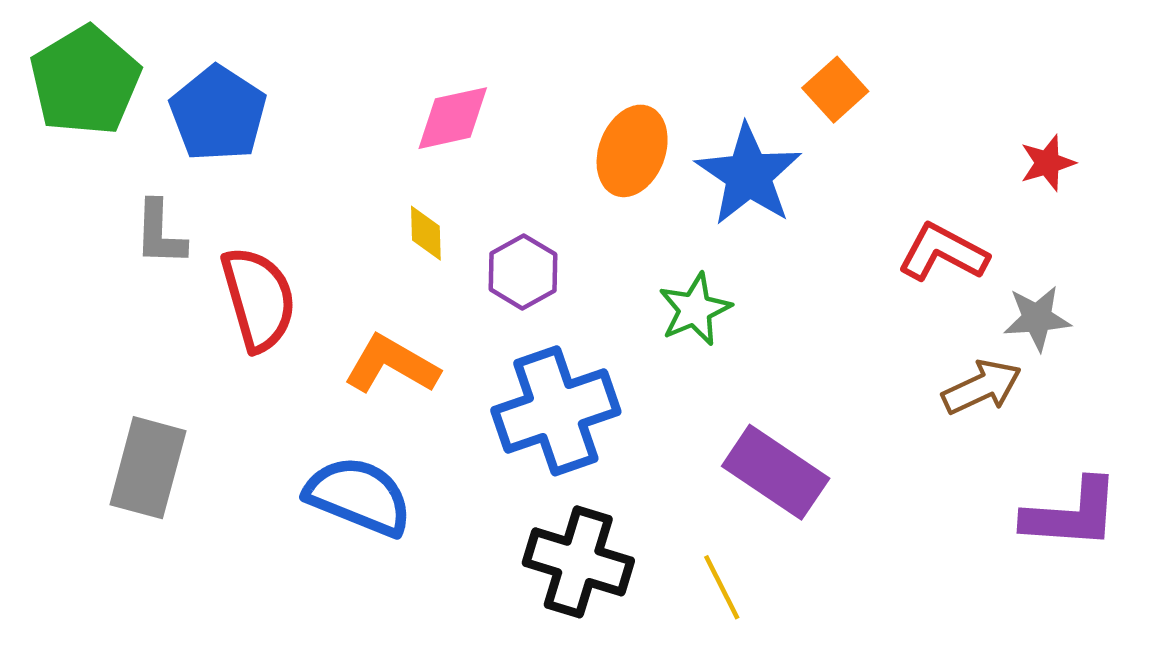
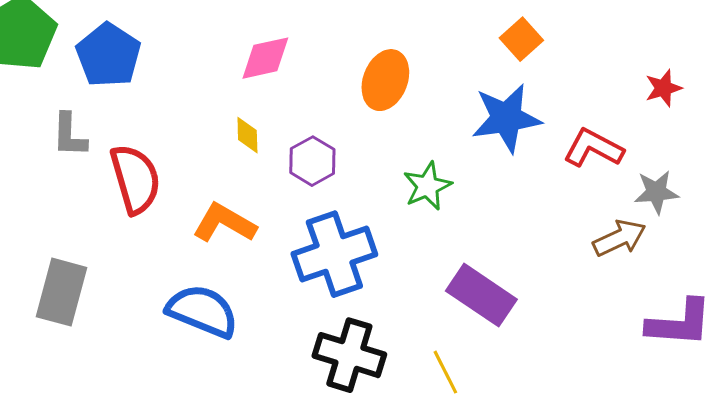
blue star: (749, 175) -> (506, 118), moved, turned 30

